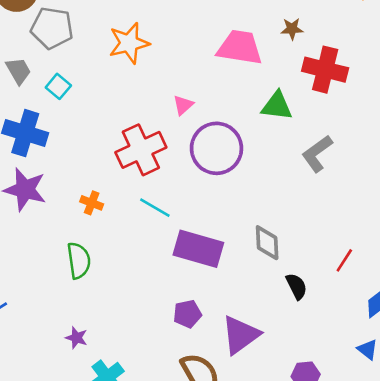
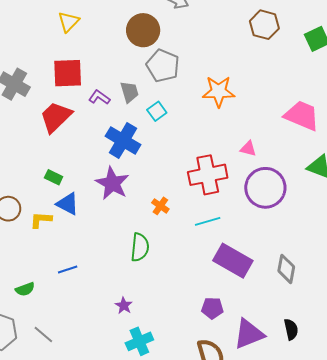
pink triangle: (183, 105) -> (248, 149), turned 42
cyan line: (155, 208) -> (208, 221), turned -60
black semicircle: (297, 286) -> (291, 329), moved

